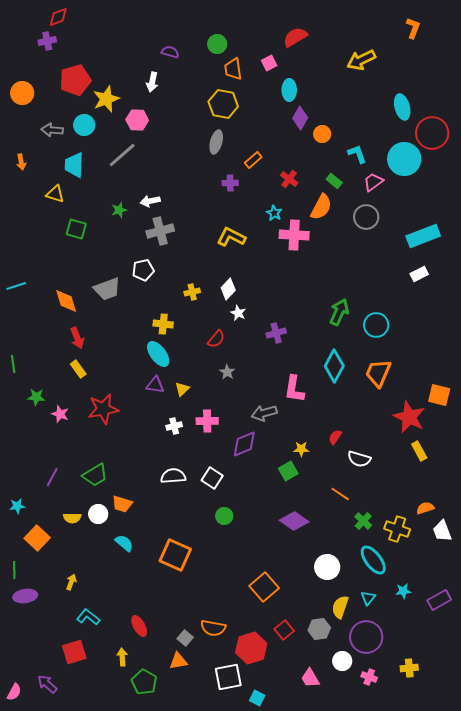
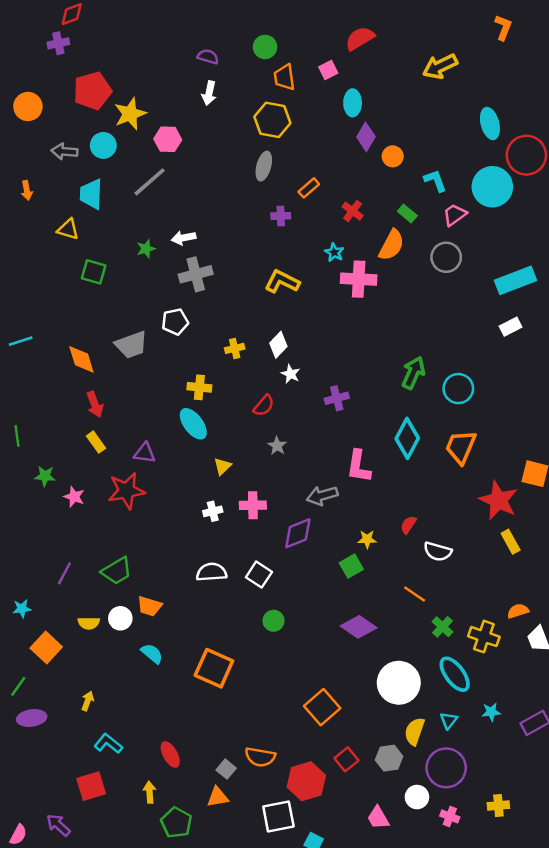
white arrow: (152, 82) -> (209, 93), moved
purple triangle: (155, 385) -> (145, 453), moved
white circle: (327, 567) -> (399, 683), size x1.4
green line: (14, 570) -> (18, 686), turned 36

